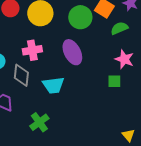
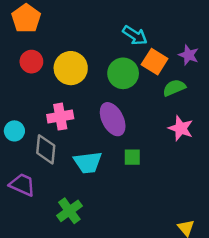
green square: (114, 81) -> (132, 157), moved

